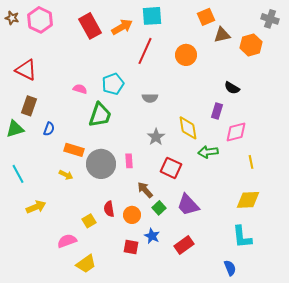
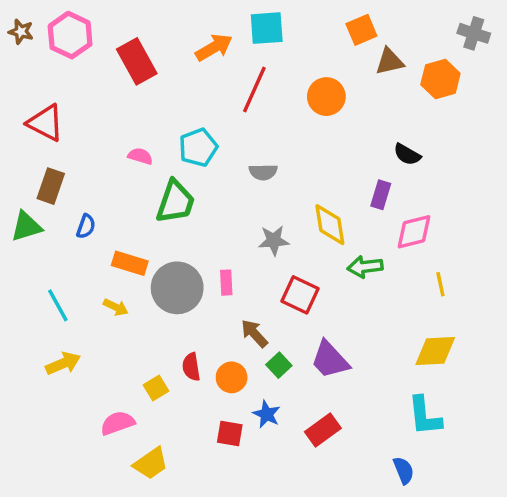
red rectangle: (90, 26) -> (137, 61), moved
gray star: (156, 137) -> (274, 240), turned 30
cyan line: (18, 174) -> (58, 305), moved

